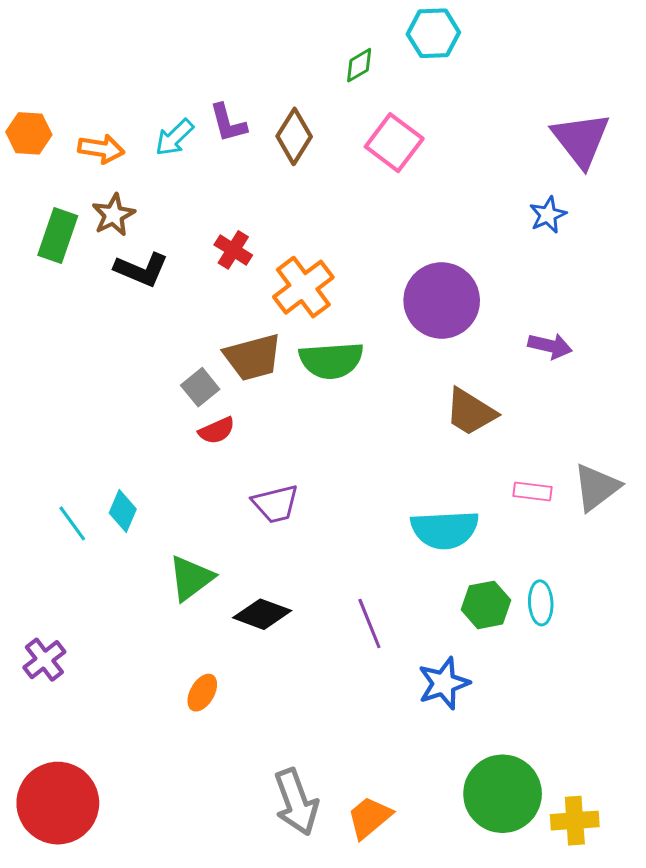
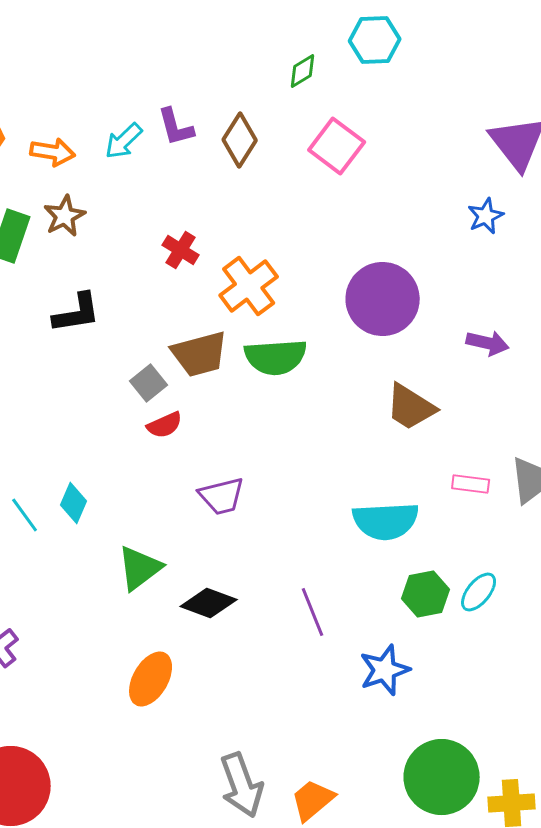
black L-shape: (141, 270) -> (77, 313), moved, turned -32
cyan ellipse: (541, 603) -> (479, 592), turned 42
orange ellipse: (202, 693) -> (151, 679), size x1.5

